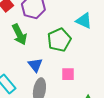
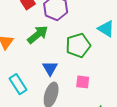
green arrow: (19, 34) -> (38, 35), turned -110

